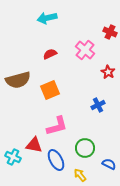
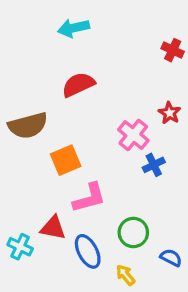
pink cross: (85, 50) -> (133, 135), moved
red semicircle: (50, 54) -> (78, 85), size x1.5
orange square: (50, 90) -> (66, 160), moved

